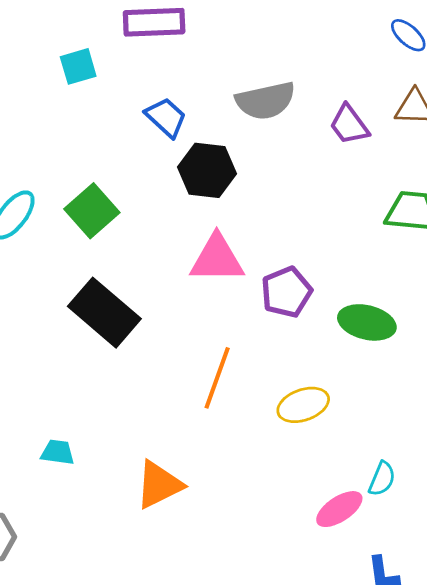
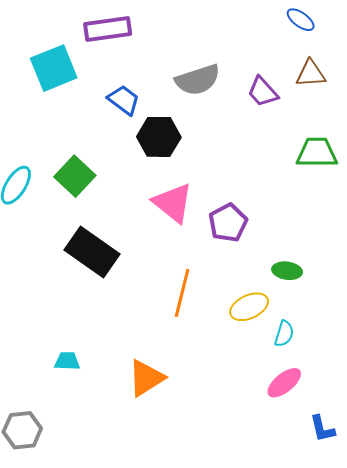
cyan square: (78, 66) -> (54, 68), size x1.6
pink triangle: (217, 259) -> (173, 203), turned 45
green ellipse: (367, 322) -> (287, 271), moved, size x0.7
cyan semicircle: (382, 479) -> (284, 334), moved

